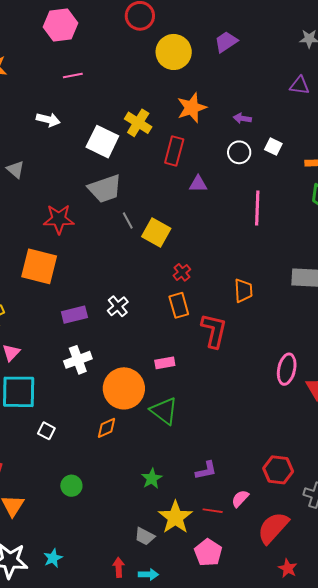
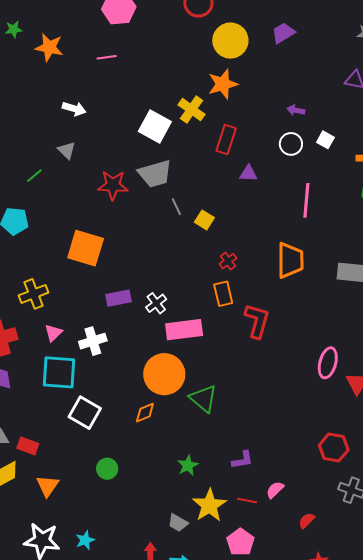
pink line: (73, 75) -> (107, 57), moved
orange star: (192, 108) -> (223, 84), moved
white arrow: (48, 120) -> (74, 109), moved
red star: (59, 219) -> (113, 185), moved
yellow square: (156, 232) -> (204, 220), size x0.7
orange trapezoid: (243, 291) -> (290, 260), moved, size x1.5
white cross: (118, 306) -> (156, 303), moved
white cross: (78, 360) -> (93, 341), moved
pink rectangle: (165, 363) -> (184, 330), moved, size x1.8
white square: (46, 431) -> (85, 413), size x1.8
red hexagon: (278, 470) -> (334, 448), moved
red semicircle: (273, 528) -> (307, 521), size x0.5

